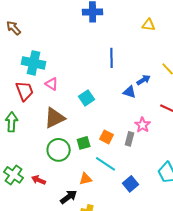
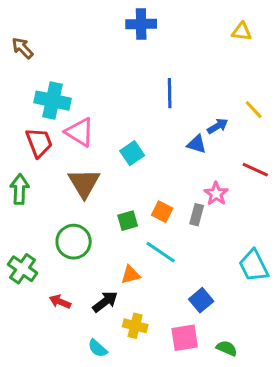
yellow triangle: (149, 25) -> (242, 32), moved
pink triangle: (52, 84) -> (80, 132), size x1.5
brown triangle: (55, 118) -> (84, 183), turned -35
green circle: (59, 150) -> (74, 242), moved
red arrow: (39, 180) -> (60, 302), moved
blue square: (131, 184) -> (201, 300), moved

